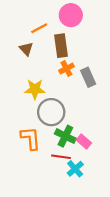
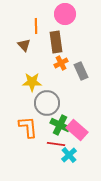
orange line: (39, 28) -> (36, 26), turned -63
pink rectangle: (84, 142) -> (77, 130), size x1.5

